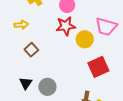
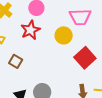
red star: (66, 26) -> (30, 30), moved

